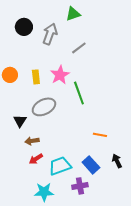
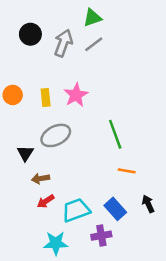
gray line: (79, 48) -> (94, 44), moved
green line: (79, 93) -> (115, 134), moved

